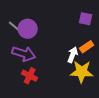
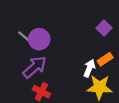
purple square: (86, 19) -> (104, 28), turned 32
purple arrow: (24, 54) -> (35, 67), turned -60

